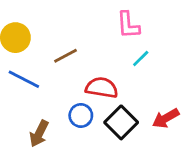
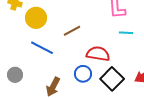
cyan line: (141, 58) -> (126, 33), turned 48

